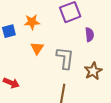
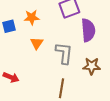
purple semicircle: (89, 35) -> (88, 30), size x1.6
brown star: (93, 71) -> (92, 66), turned 30

